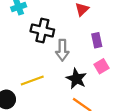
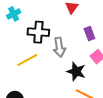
yellow line: (32, 80) -> (27, 60), moved

